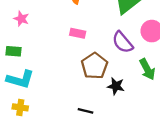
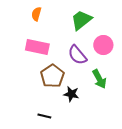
pink rectangle: (78, 33) -> (37, 47), size x1.6

